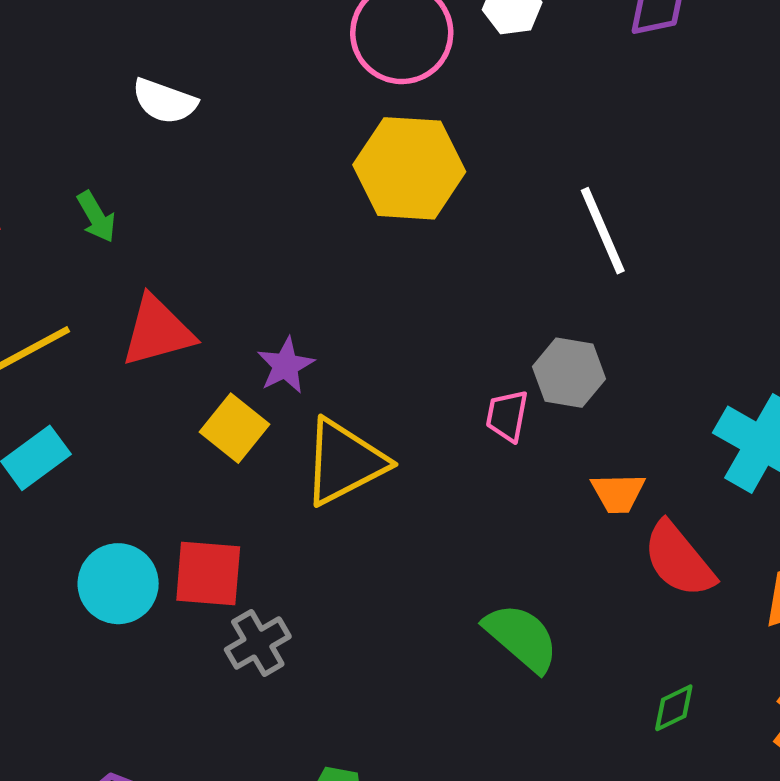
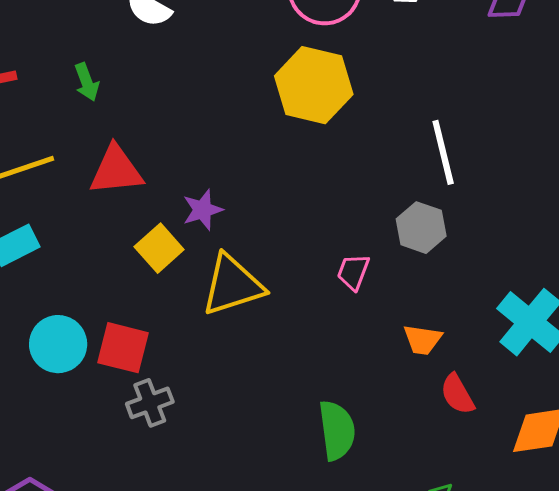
gray hexagon: (569, 373) -> (421, 228), moved
red semicircle: (679, 560) -> (457, 394), size x0.7
green semicircle: (521, 637) -> (337, 430), turned 32

